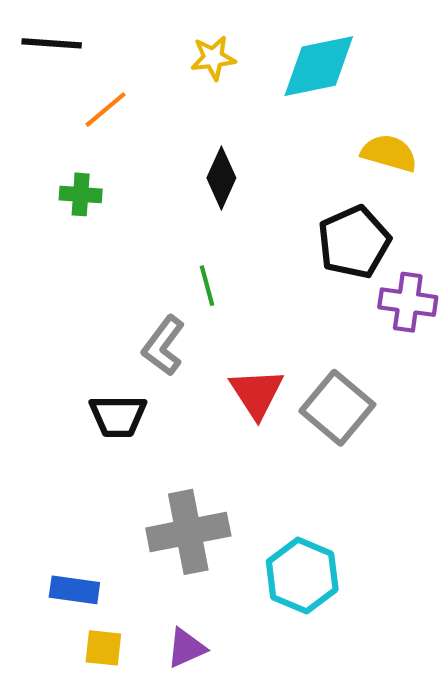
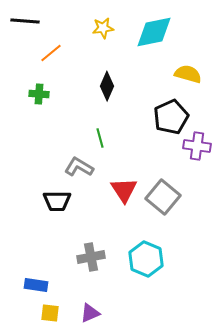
gray L-shape: (163, 346) -> (79, 167), turned 84
gray cross: (188, 532) -> (91, 257), size x0.7
cyan hexagon: (302, 575) -> (146, 259), moved

